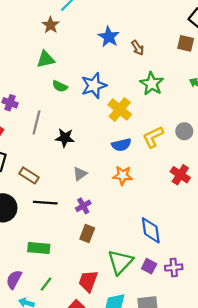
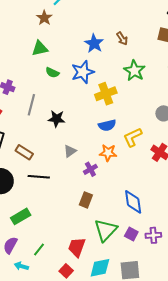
blue star: (109, 37) -> (94, 43), moved
yellow cross: (120, 110) -> (106, 94), turned 30
yellow L-shape: (153, 137) -> (133, 137), moved
purple cross: (83, 206) -> (90, 169), moved
brown rectangle: (87, 234) -> (86, 200), moved
green rectangle: (39, 248) -> (21, 216), moved, turned -36

